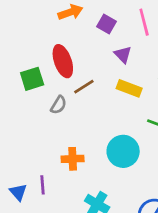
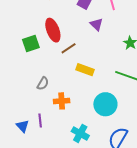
yellow rectangle: (129, 88) -> (85, 70), moved
gray semicircle: (59, 105) -> (43, 84), moved
cyan circle: (123, 151) -> (105, 104), moved

